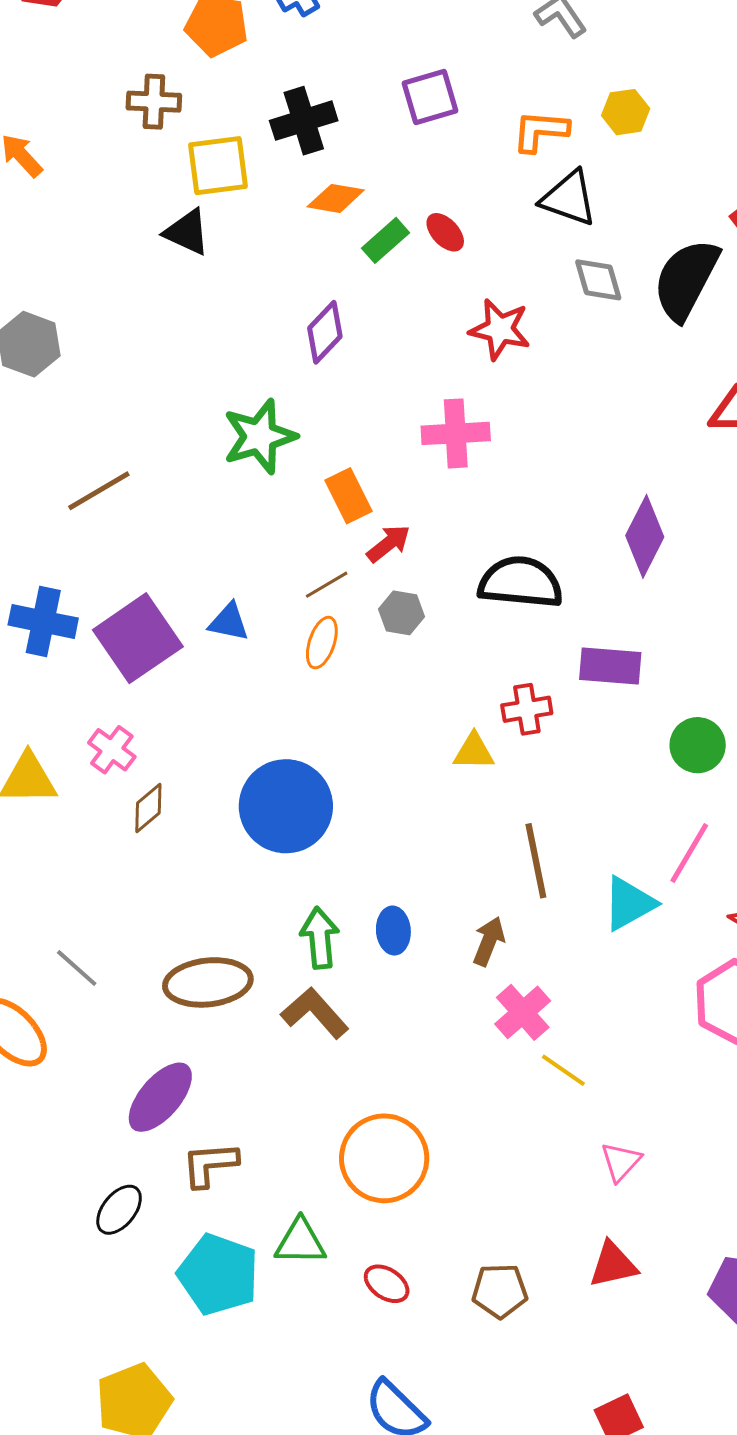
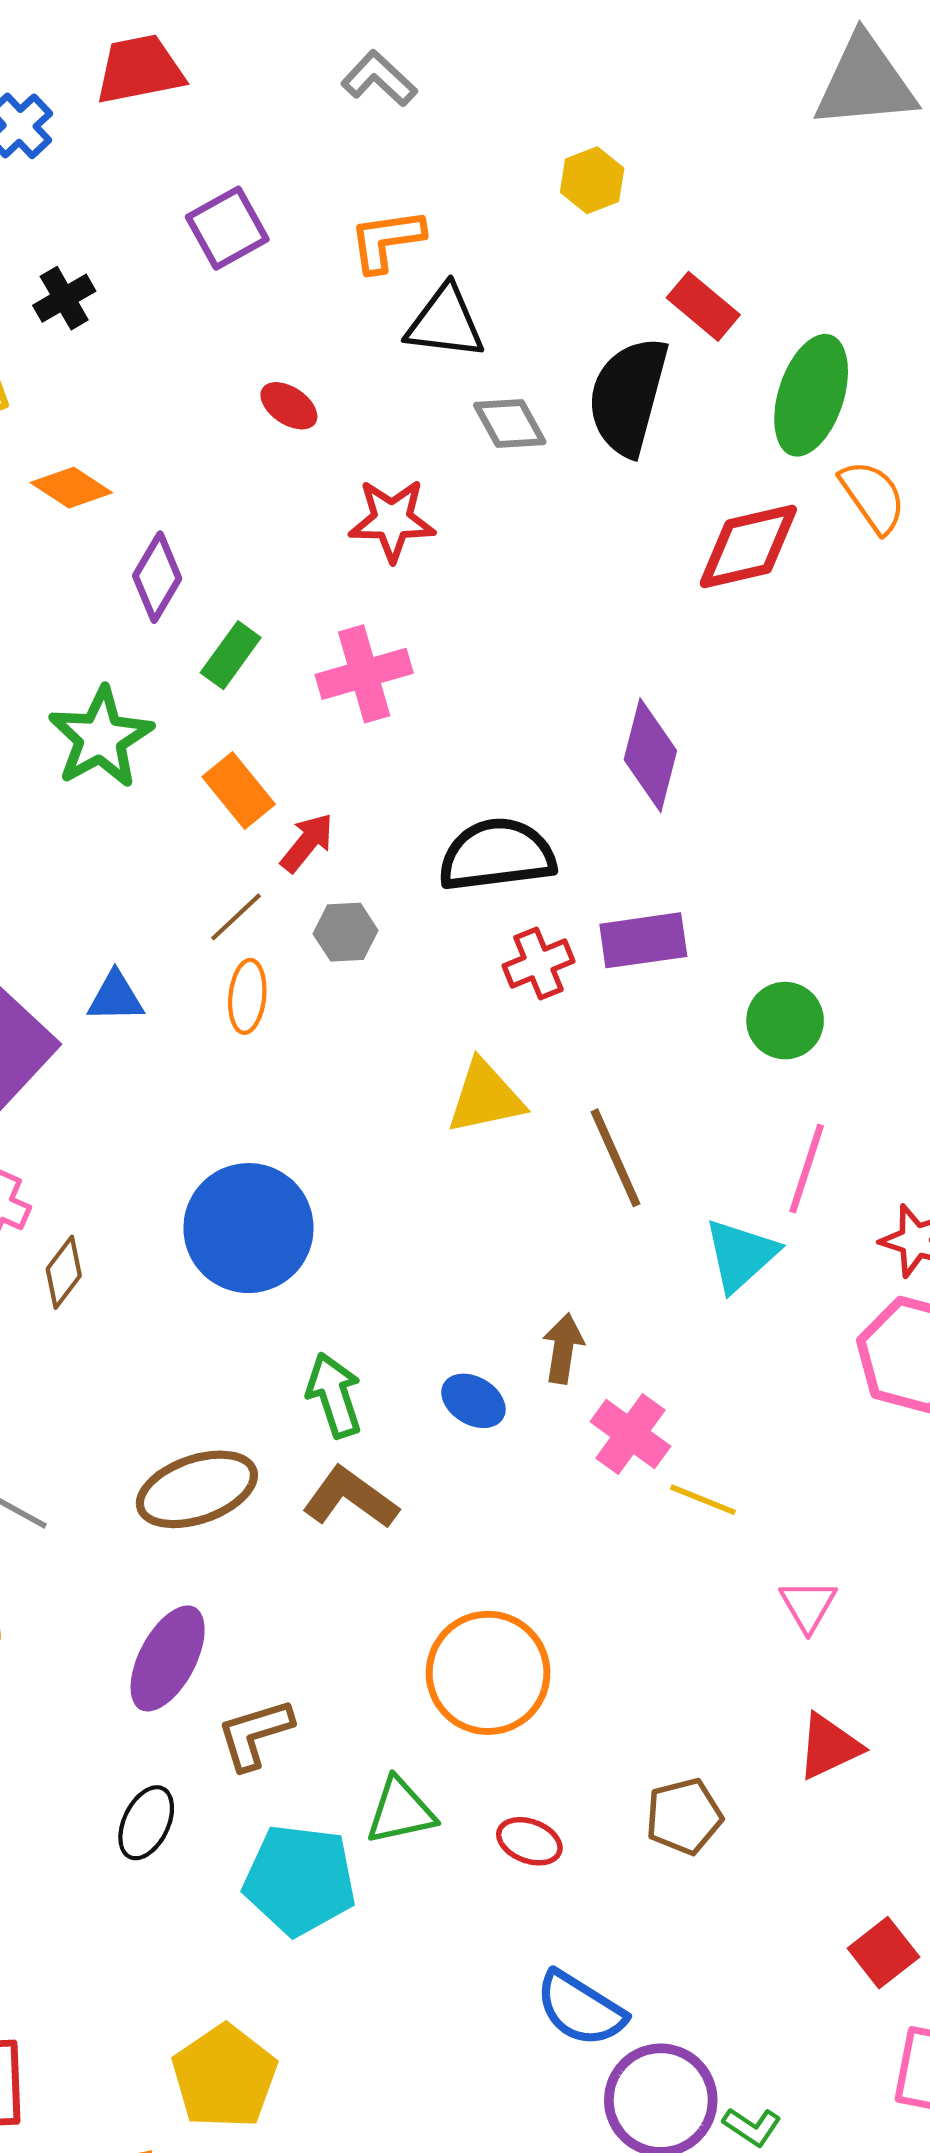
yellow hexagon: (626, 112) -> (592, 180), moved
black cross: (304, 121) -> (64, 298), size x0.7
orange diamond: (336, 198) -> (71, 488), moved, turned 36
green rectangle: (386, 240) -> (231, 655), moved
red cross: (527, 709) -> (539, 963), moved
yellow triangle: (474, 752) -> (485, 1097), size x1.4
brown line: (536, 861) -> (616, 1158), moved
blue ellipse: (393, 931) -> (473, 1401), moved, turned -42

